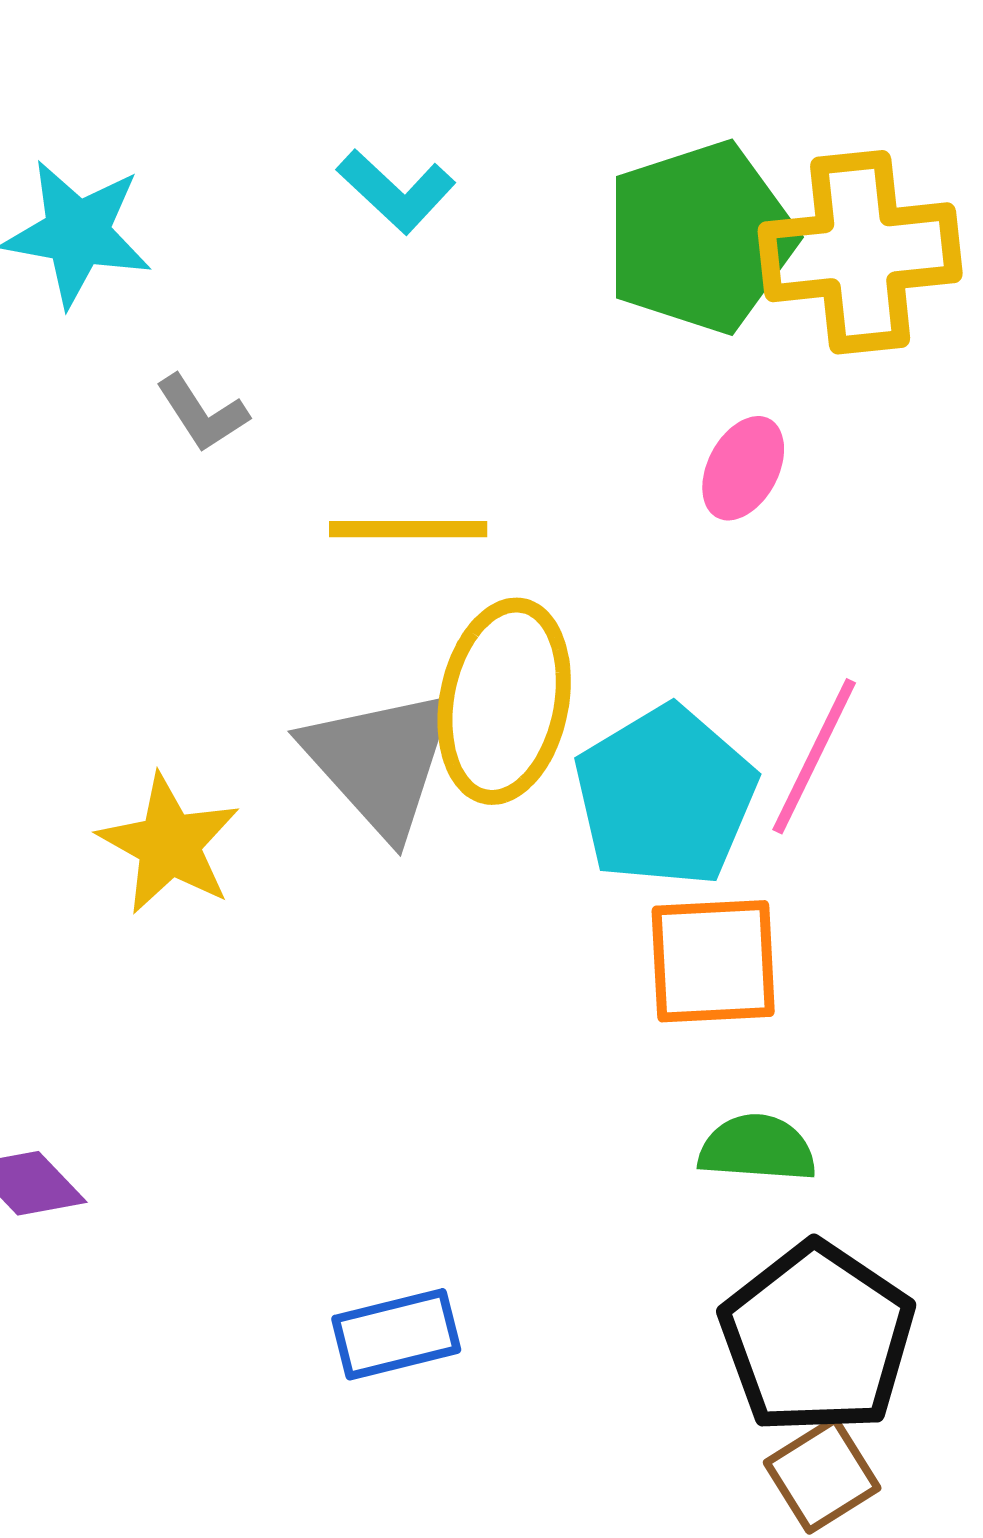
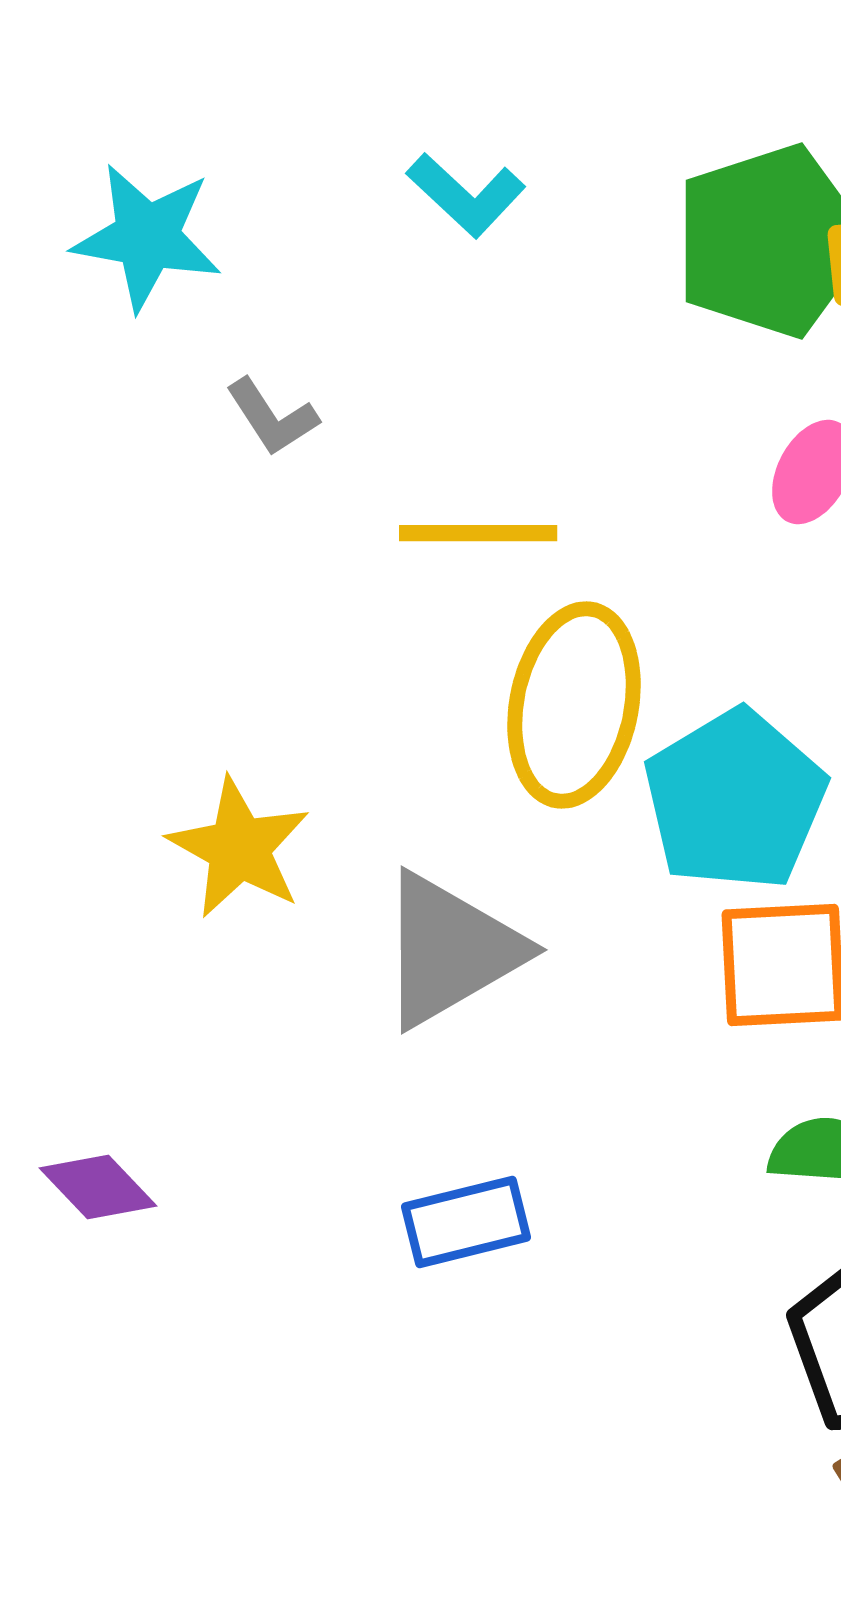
gray triangle: (380, 761) -> (450, 950), moved, turned 42
blue rectangle: (396, 1334) -> (466, 1222), moved

